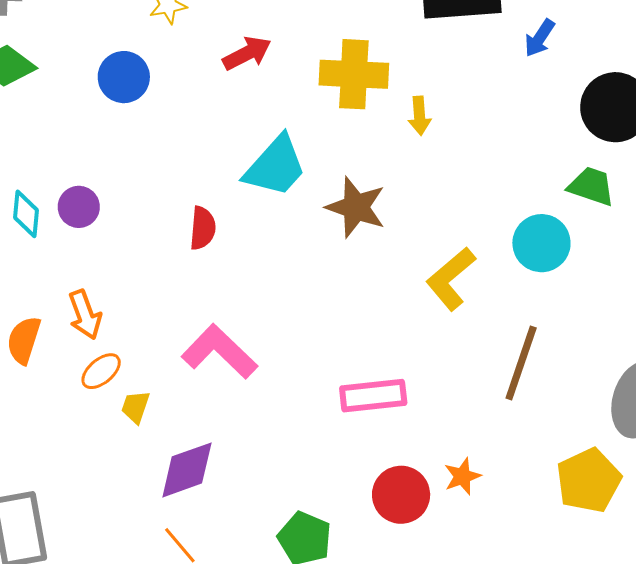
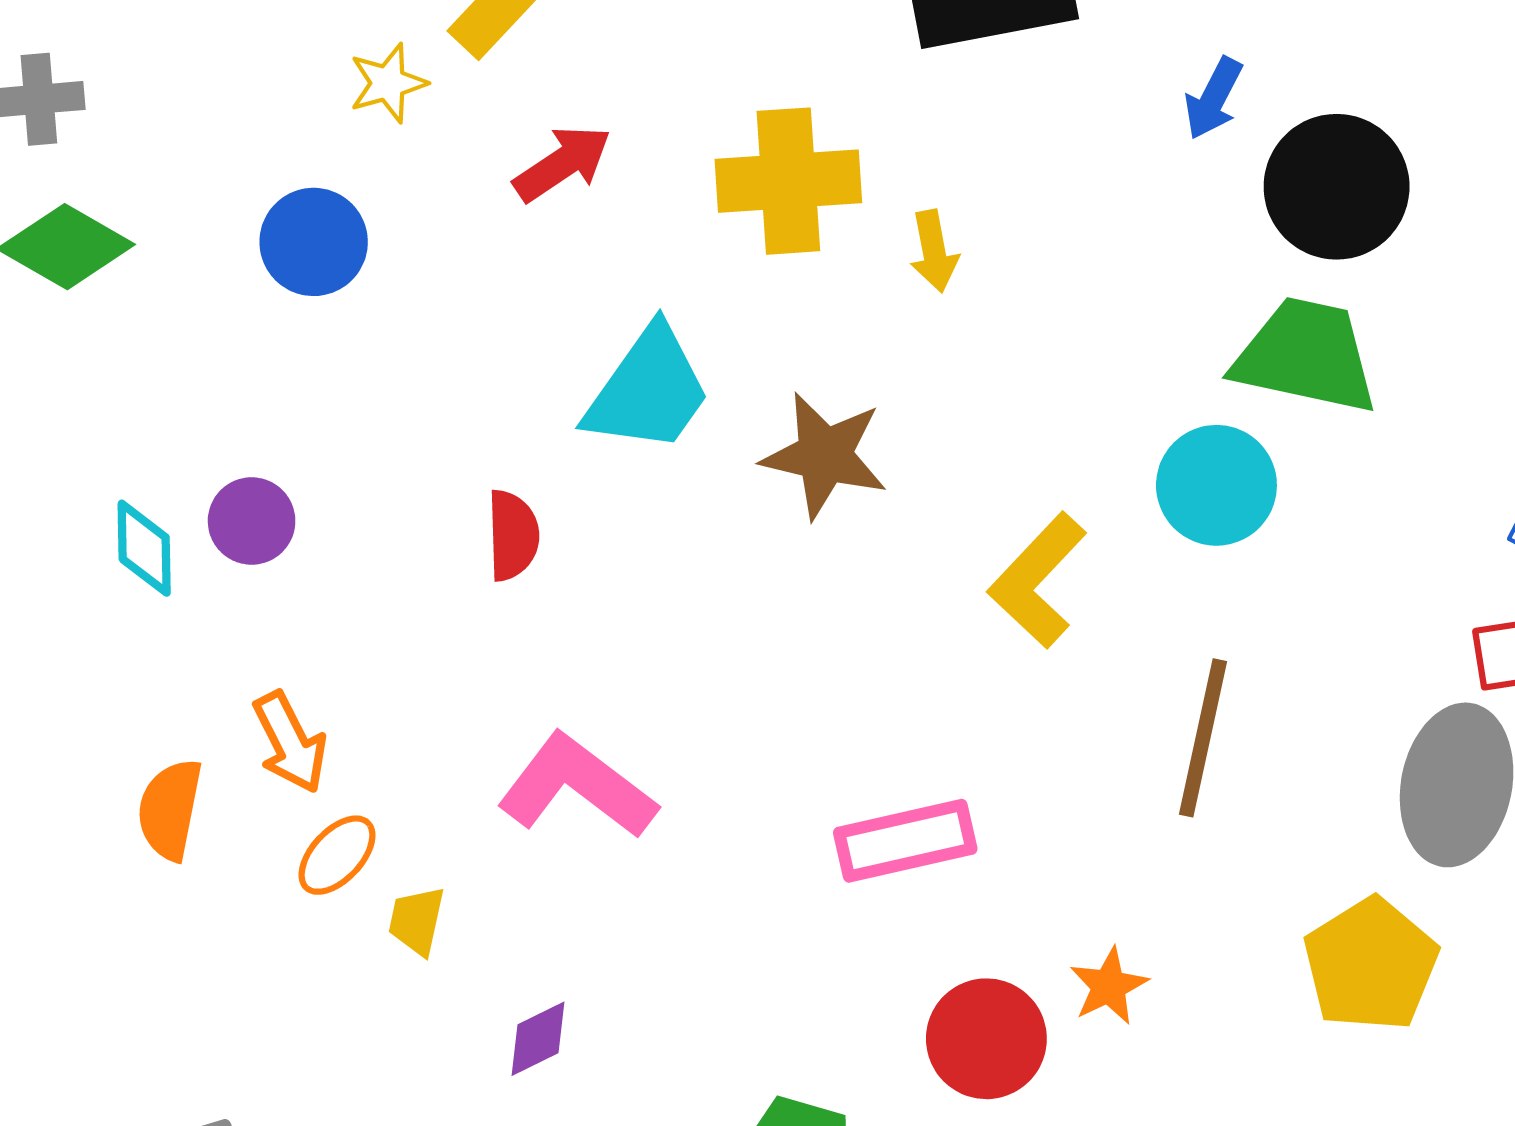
blue arrow: (540, 38) -> (1213, 98), moved
green trapezoid: (591, 186) -> (1306, 356), size x1.5
purple diamond: (187, 470) -> (538, 1039), size x0.6

